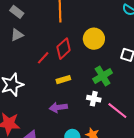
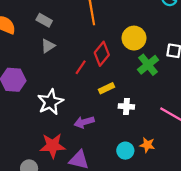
green cross: (103, 76) -> (148, 65), moved
white cross: (94, 99) -> (126, 106), moved
purple arrow: (58, 107) -> (84, 122), moved

